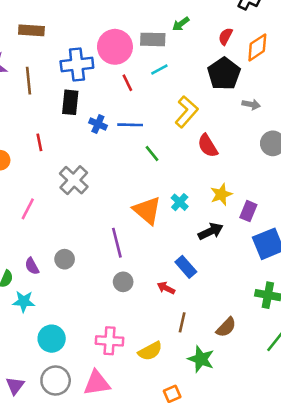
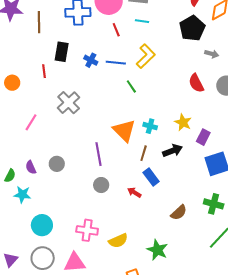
cyan line: (159, 70) -> (142, 21), turned 32
black rectangle: (70, 102) -> (62, 52), moved
yellow L-shape: (187, 112) -> (146, 56), moved
red semicircle: (208, 146) -> (196, 83), moved
yellow star: (221, 194) -> (183, 122), turned -30
cyan cross: (180, 202) -> (150, 126), turned -32
brown line: (182, 322) -> (144, 153), moved
brown semicircle: (226, 327) -> (179, 213), moved

